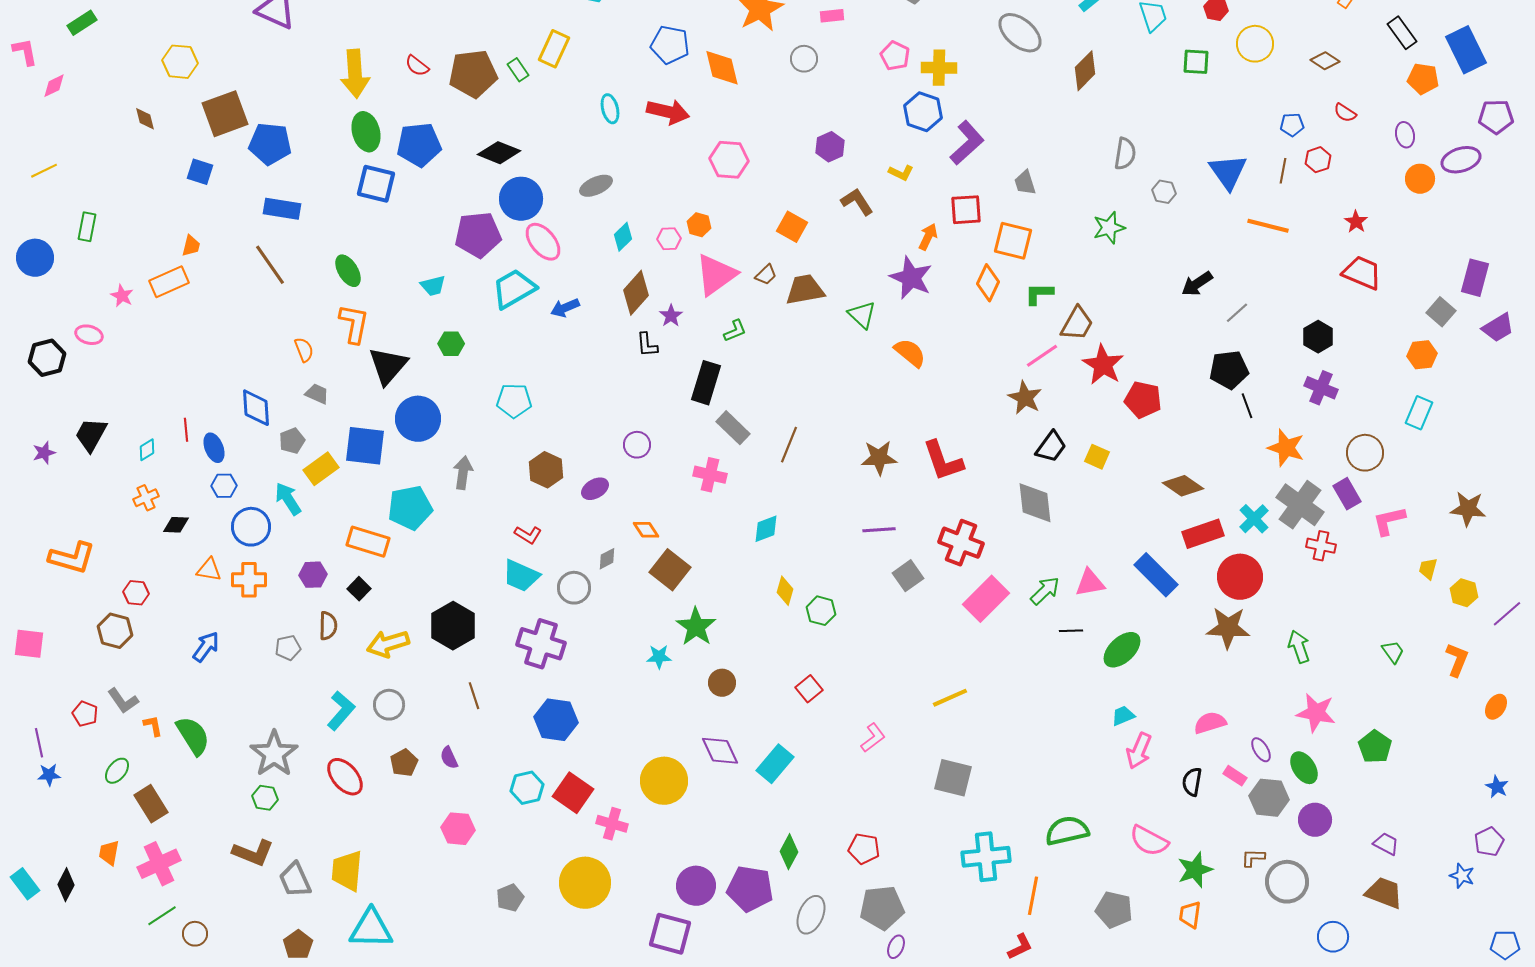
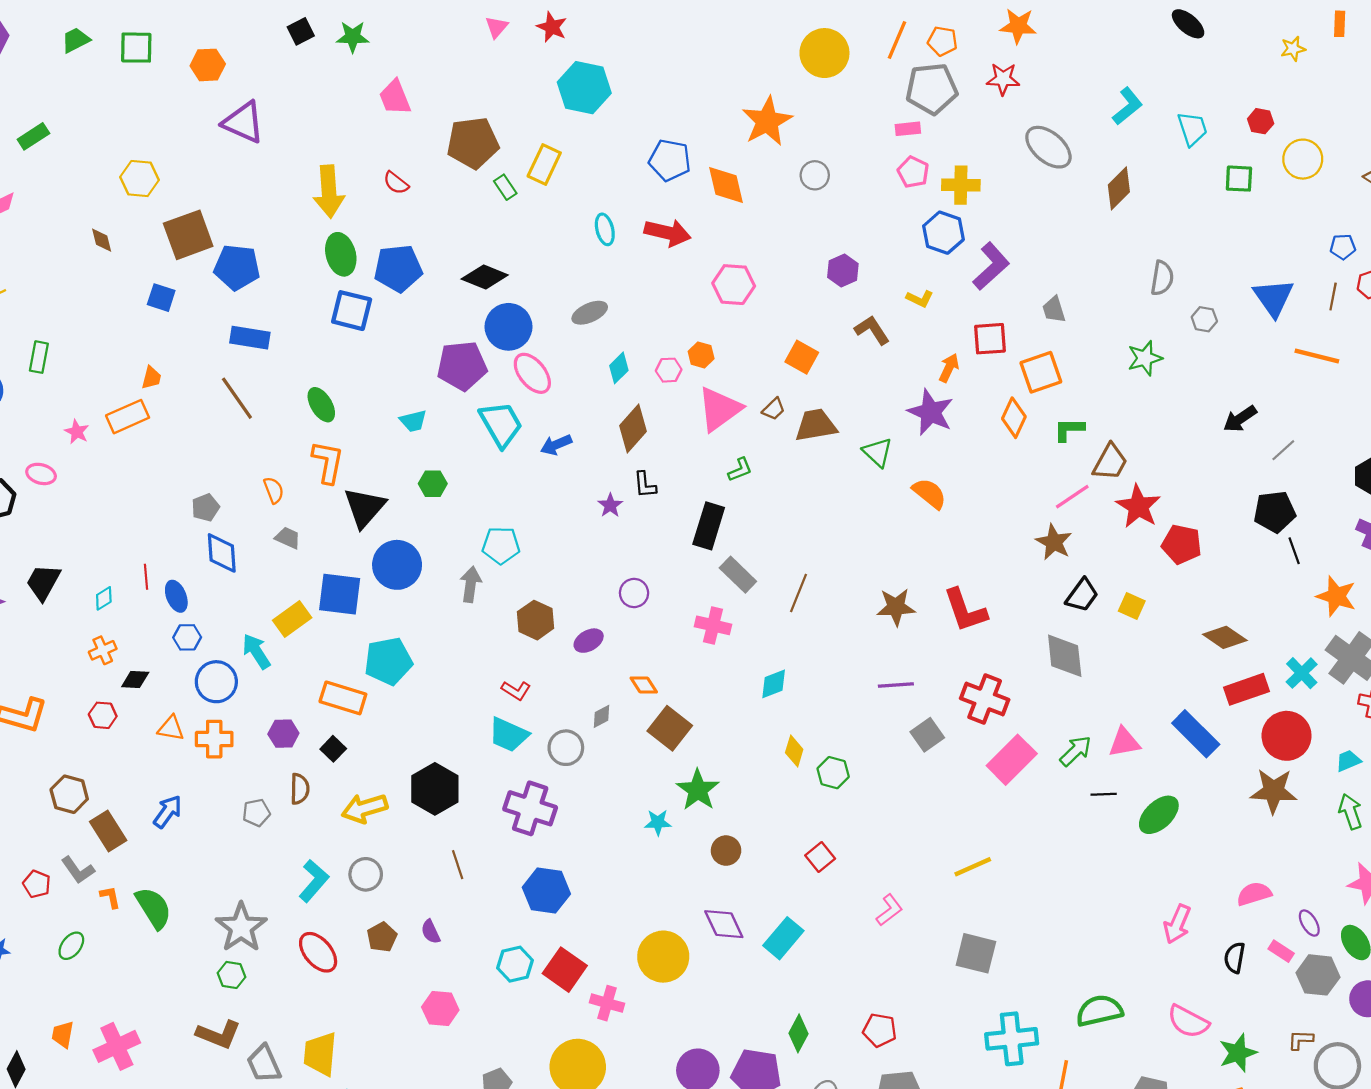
pink rectangle: (832, 16) -> (908, 129), moved
brown pentagon: (473, 74) -> (473, 143), moved
orange square: (1013, 241) -> (1041, 372), turned -33
cyan trapezoid: (514, 289) -> (501, 424), turned 90
purple star: (671, 316) -> (610, 505), moved
gray pentagon: (292, 441) -> (206, 508), moved
gray arrow: (463, 473) -> (471, 584), moved
red hexagon: (136, 593) -> (103, 715), moved
cyan trapezoid: (1123, 716) -> (1348, 761), moved
brown rectangle: (151, 804) -> (108, 831), moved

